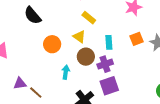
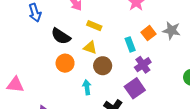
black semicircle: (33, 16) -> (61, 36), moved
cyan rectangle: (109, 42) -> (130, 44), moved
purple cross: (105, 64) -> (143, 65), moved

